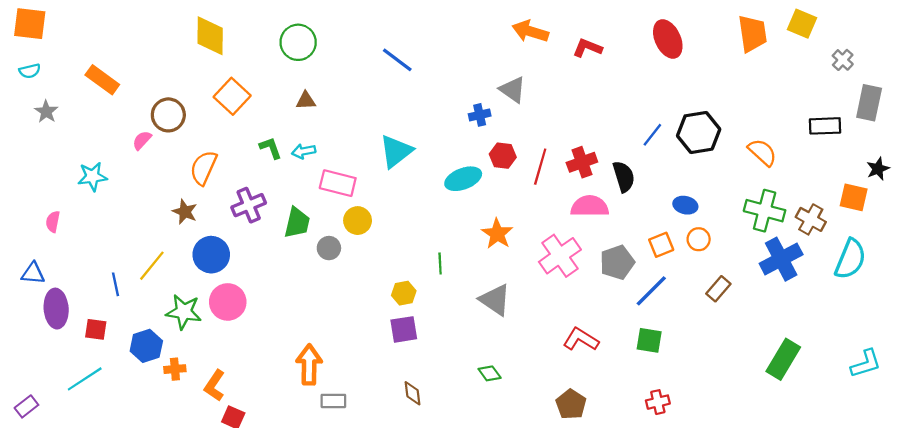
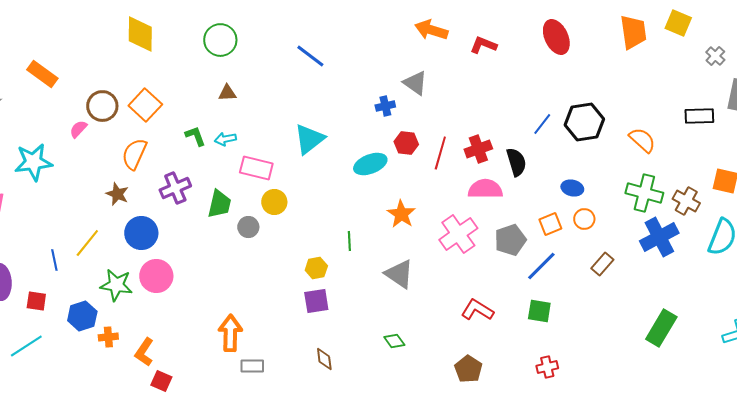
orange square: (232, 96) -> (145, 105), moved
cyan star: (92, 177) -> (33, 162), size x1.4

